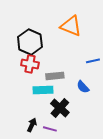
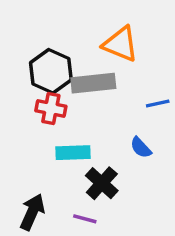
gray rectangle: (55, 76) -> (93, 83), moved, size x1.4
black arrow: (32, 125) -> (32, 212), moved, size x1.5

